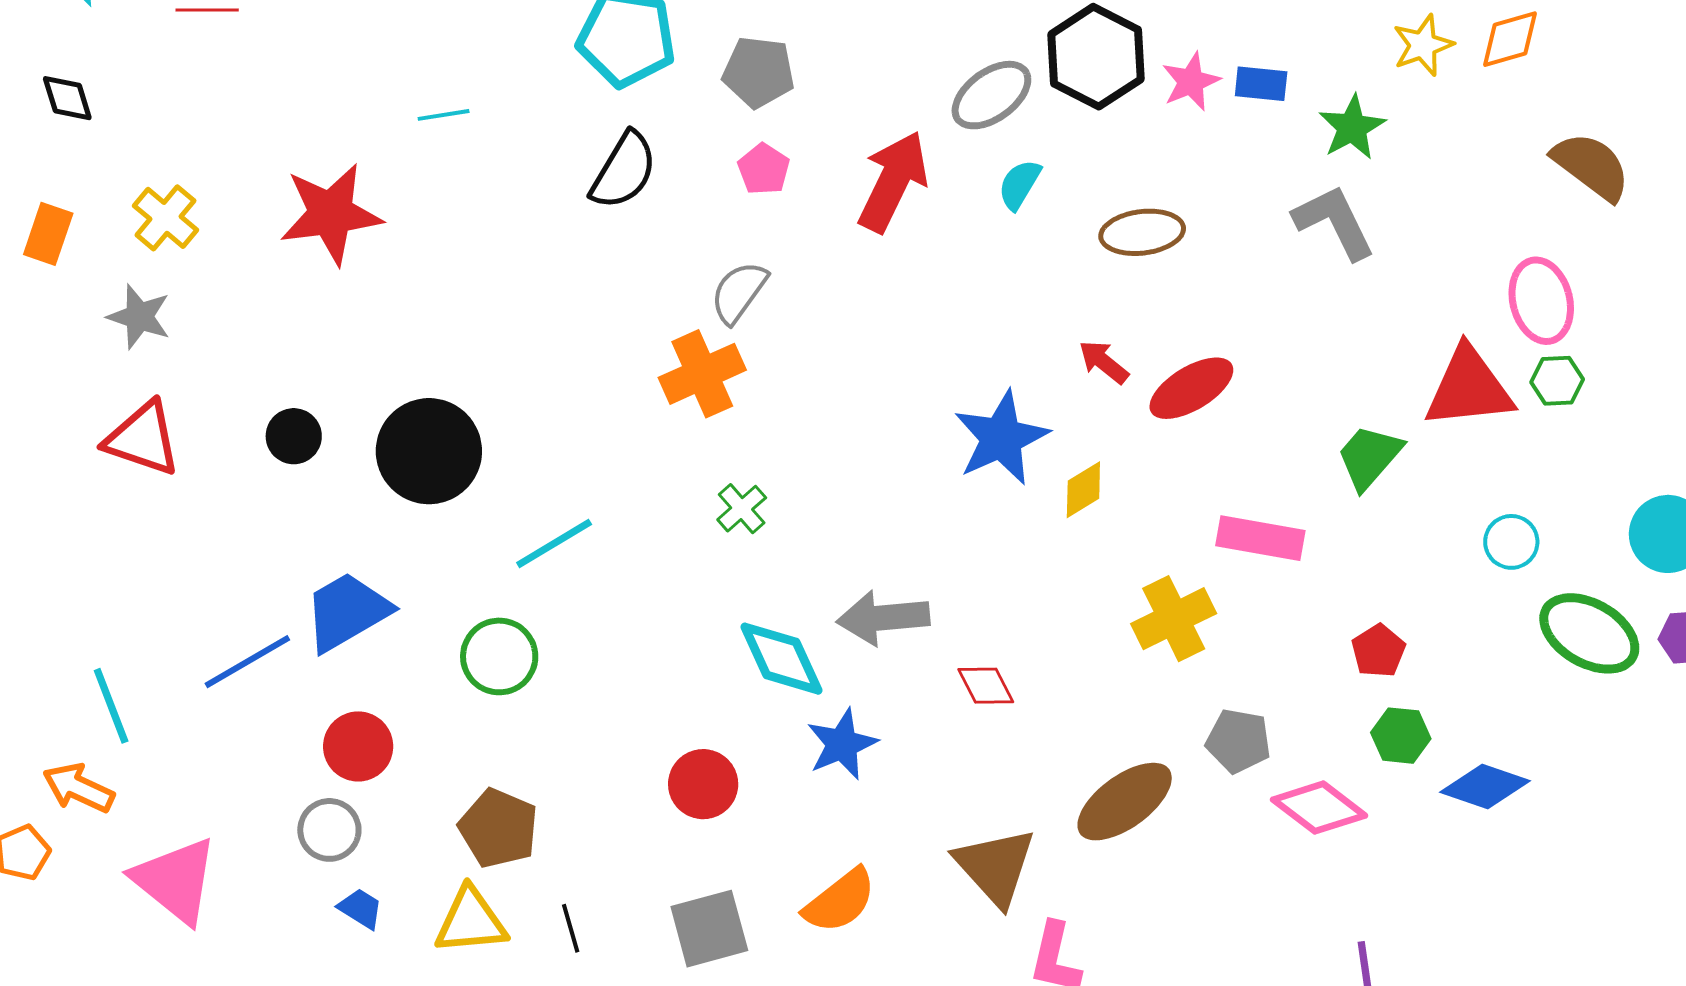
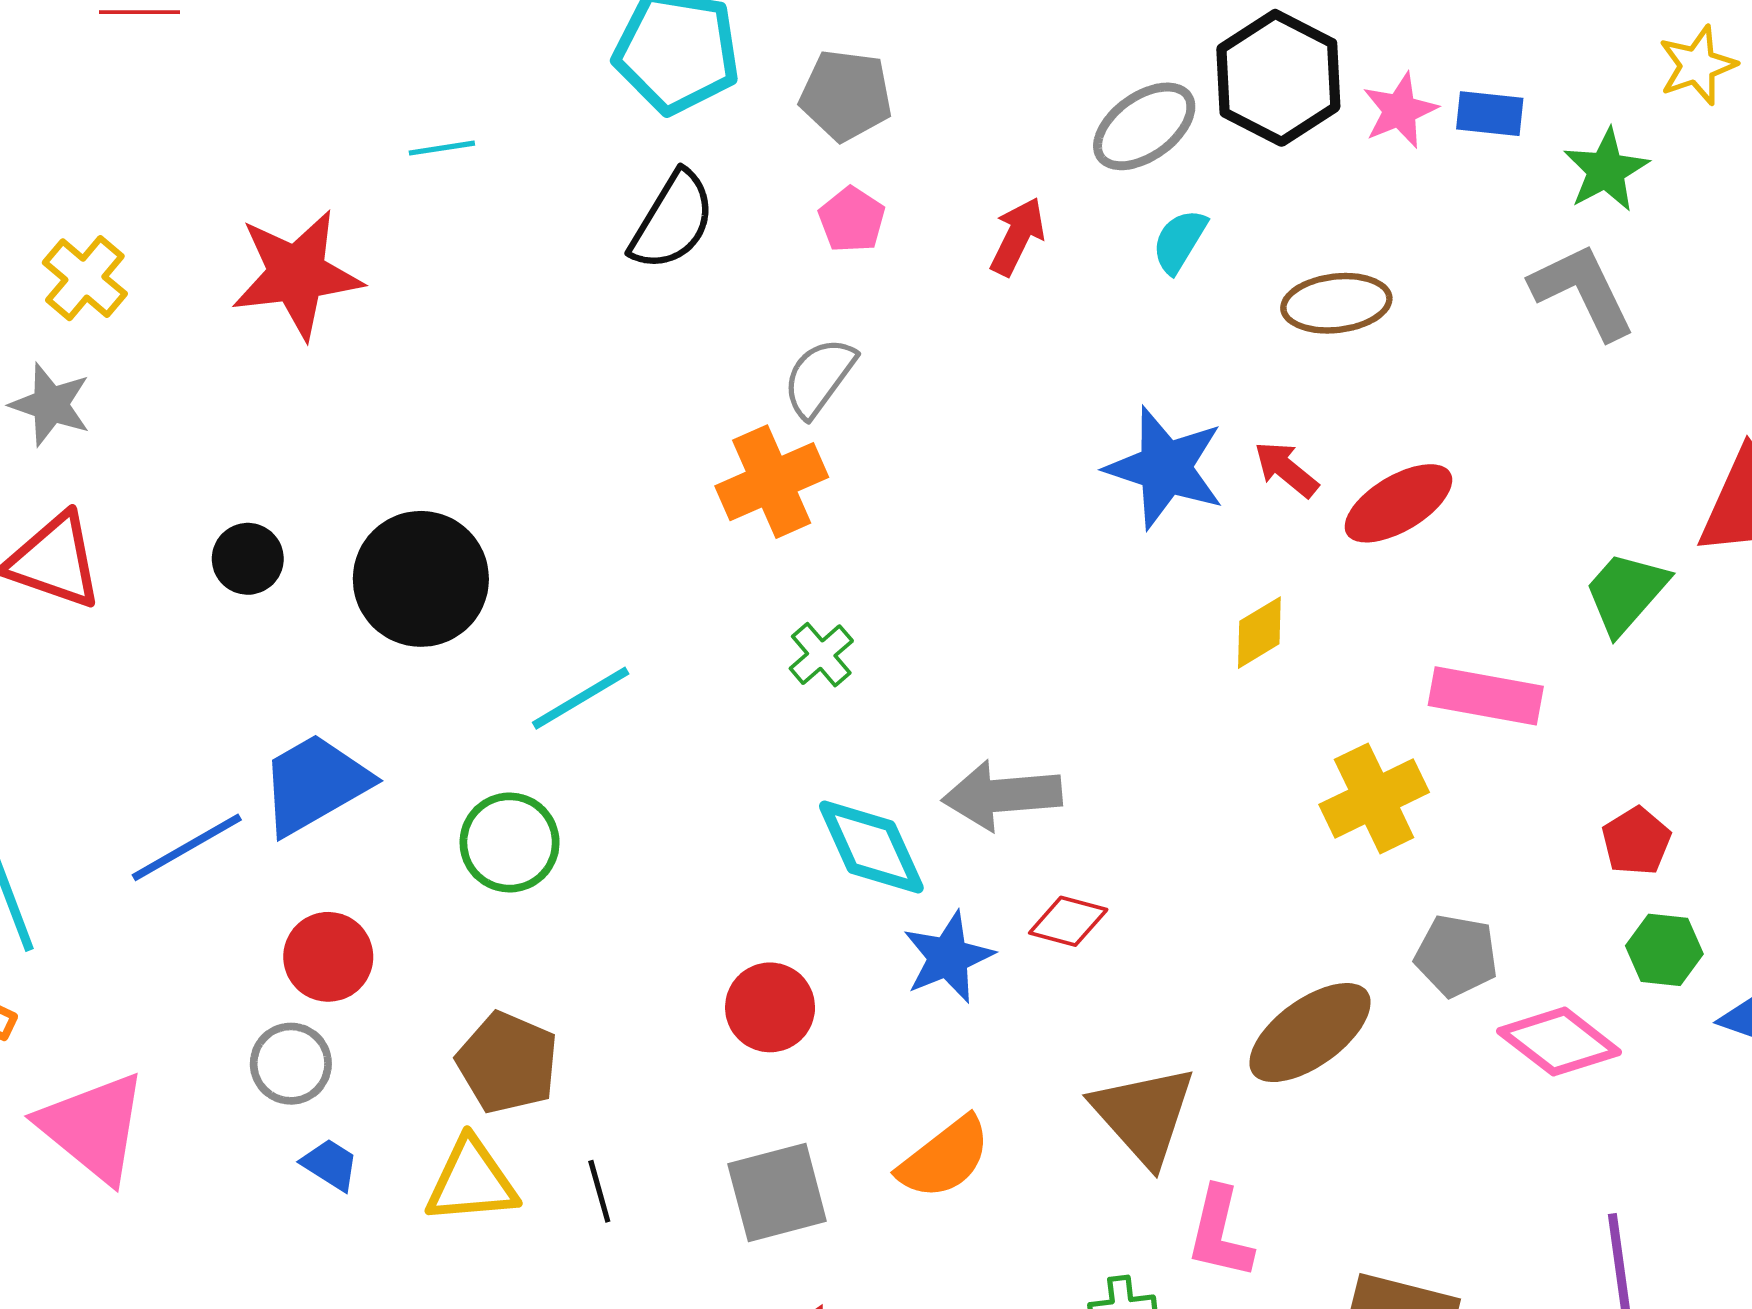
red arrow: (893, 181) -> (1018, 236), size x0.6
blue star: (1001, 438) -> (1165, 468), moved, turned -30
red diamond: (986, 686) -> (1068, 921), moved, turned -48

